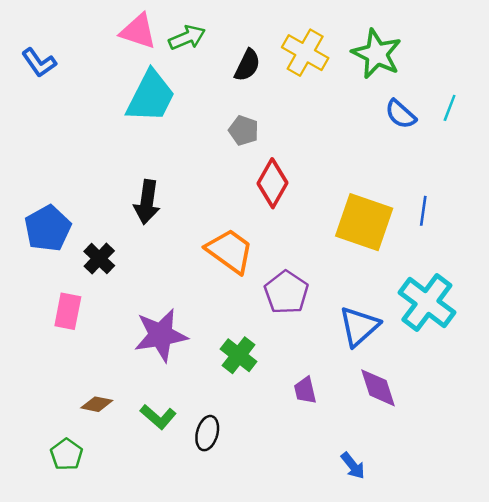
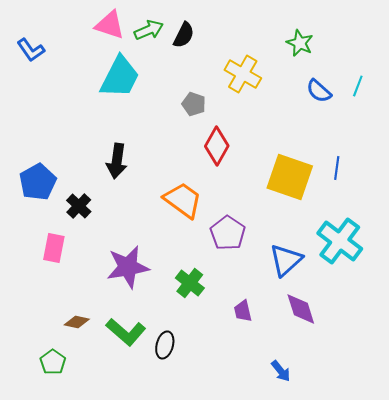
yellow cross: (305, 53) -> (243, 74), moved
green star: (377, 54) -> (300, 43), size x0.7
black semicircle: (247, 65) -> (184, 35), moved
green L-shape: (158, 417) -> (126, 332), size x1.4

